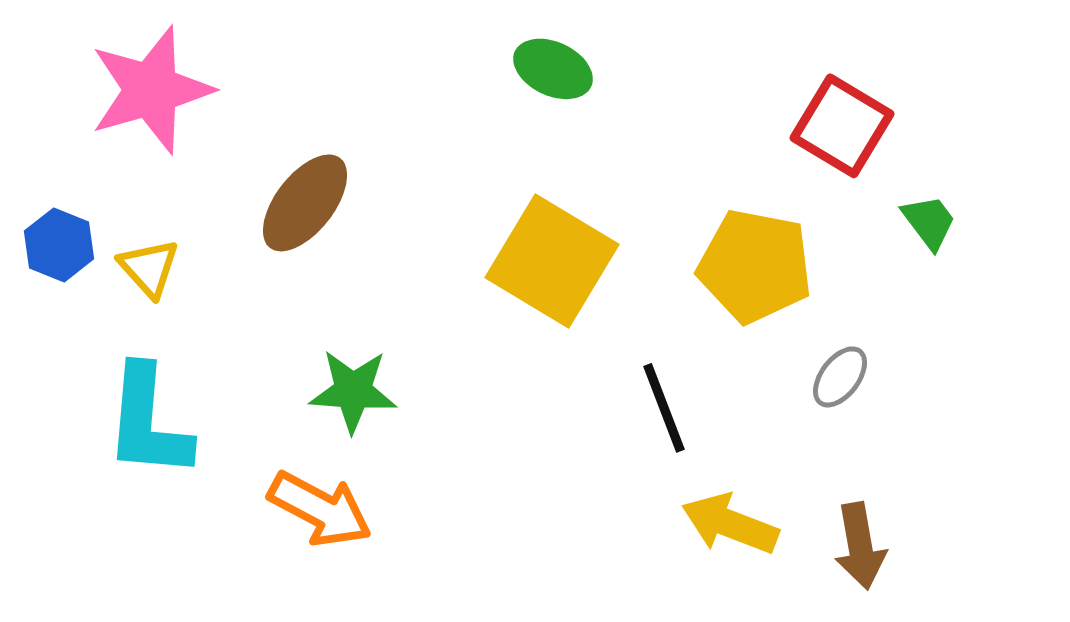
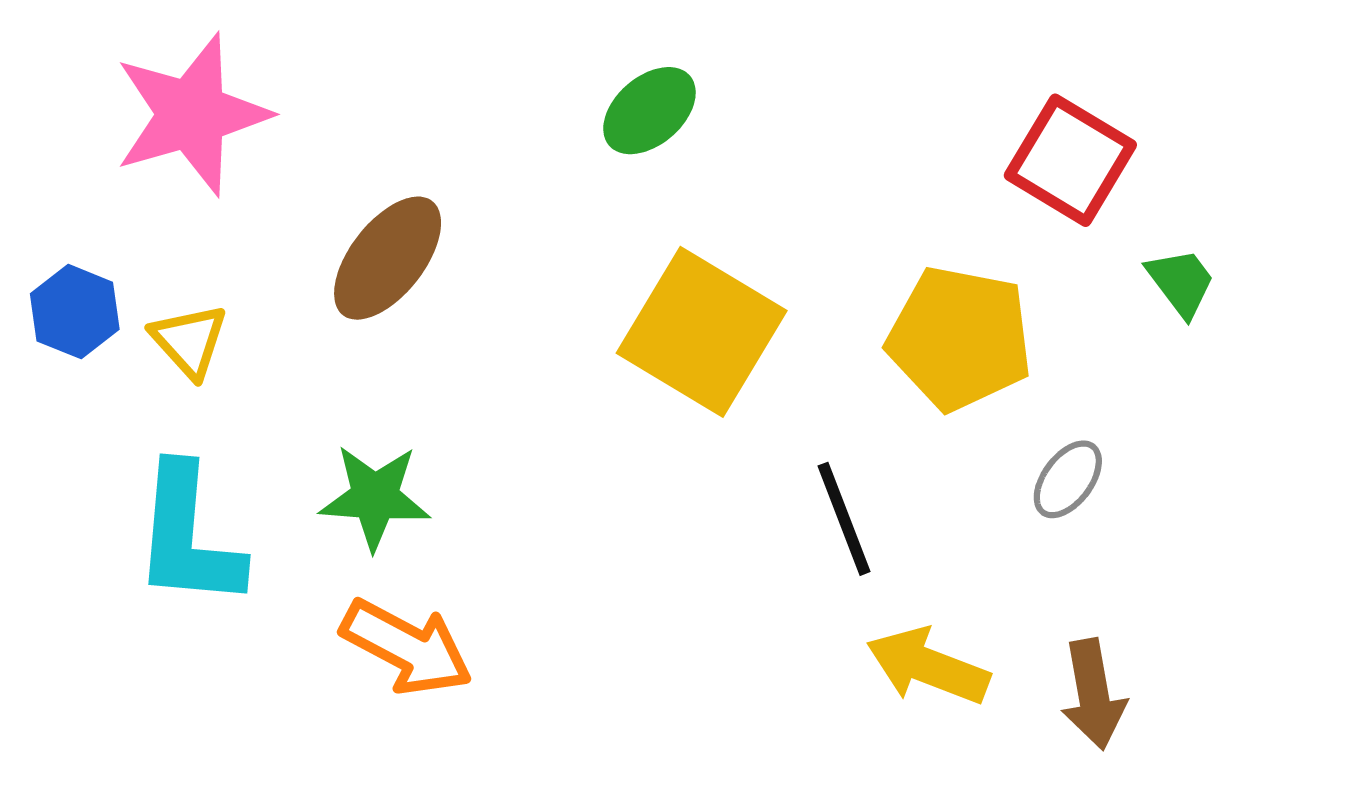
green ellipse: (553, 69) -> (649, 111), moved, turned -66
green star: (353, 391) -> (375, 497), moved

